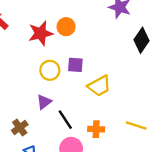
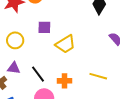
yellow circle: (50, 70) -> (15, 40), moved
purple triangle: (44, 102) -> (14, 68), moved, turned 48

